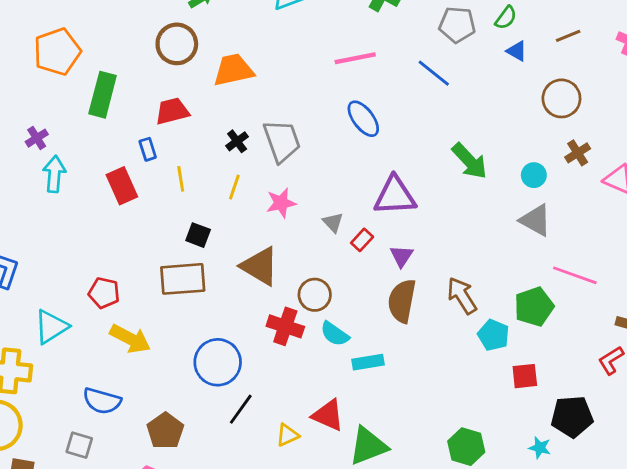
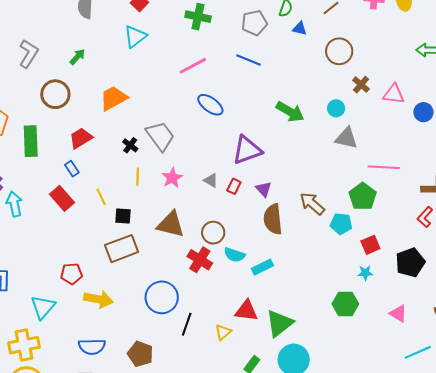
brown circle: (177, 44) -> (55, 94), moved
yellow line: (181, 179) -> (101, 197), moved
red cross: (285, 326) -> (200, 260), turned 30
cyan star: (540, 448) -> (365, 273), moved

